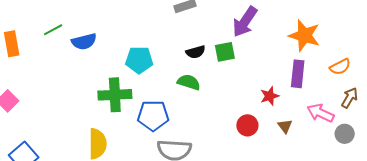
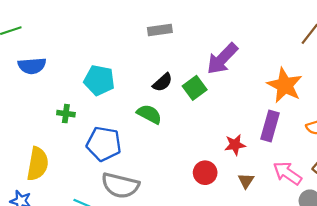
blue semicircle: (84, 42) -> (32, 66), moved
black semicircle: (196, 52) -> (163, 82), turned -36
green square: (225, 52) -> (195, 88), turned -35
green cross: (115, 95) -> (66, 114), size x0.5

